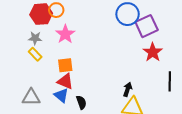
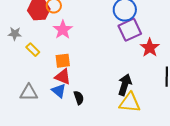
purple square: (147, 26) -> (130, 30), moved
gray star: (35, 38) -> (15, 34), moved
black arrow: (128, 89) -> (125, 85), size x1.5

